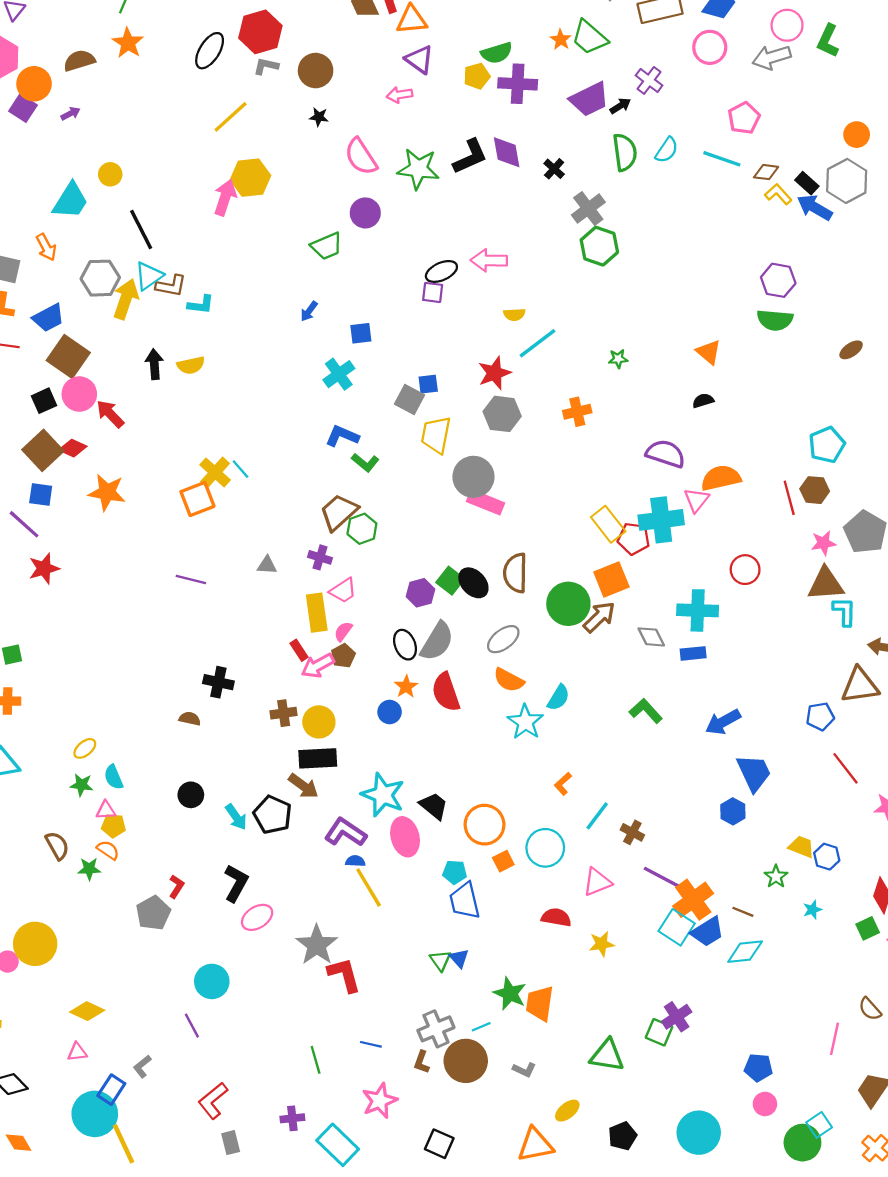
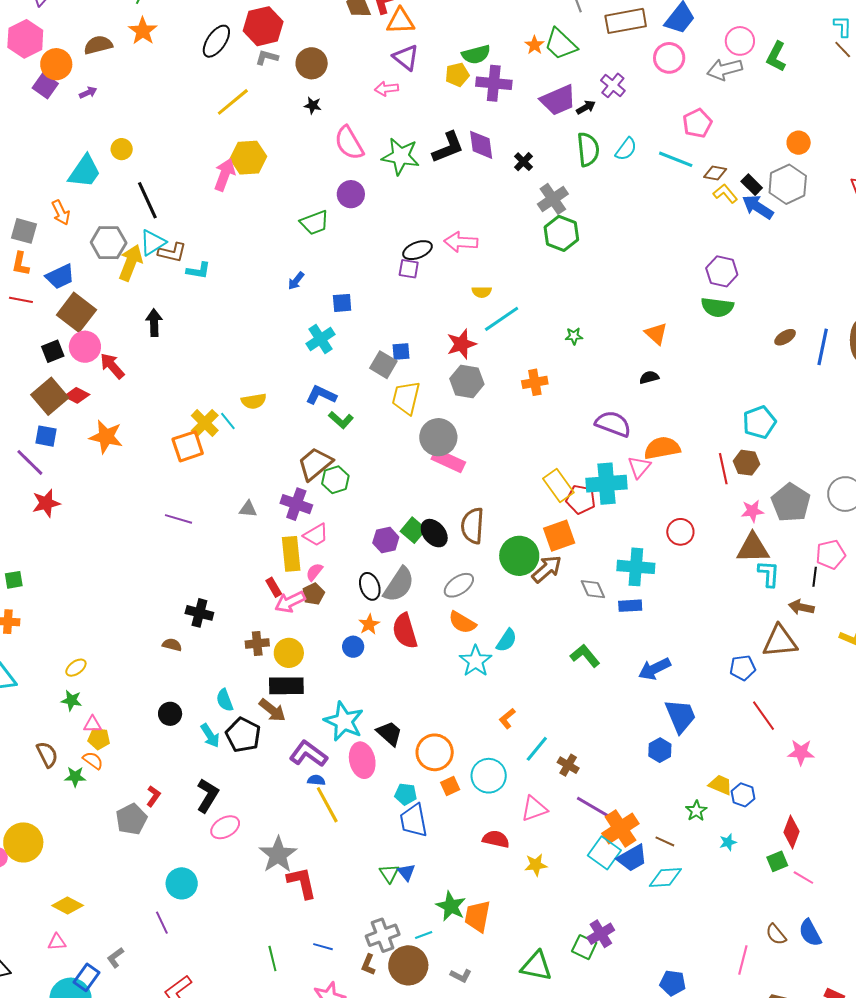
yellow semicircle: (191, 365) -> (254, 401), moved
purple cross: (320, 557) -> (296, 504), size x1.4
cyan semicircle: (114, 777) -> (225, 700), moved

